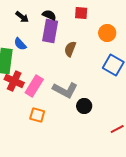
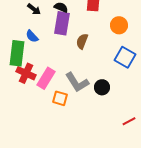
gray L-shape: (65, 90) -> (77, 82), turned 30
black circle: (84, 106) -> (102, 87), moved
orange square: (37, 115) -> (60, 98), moved

